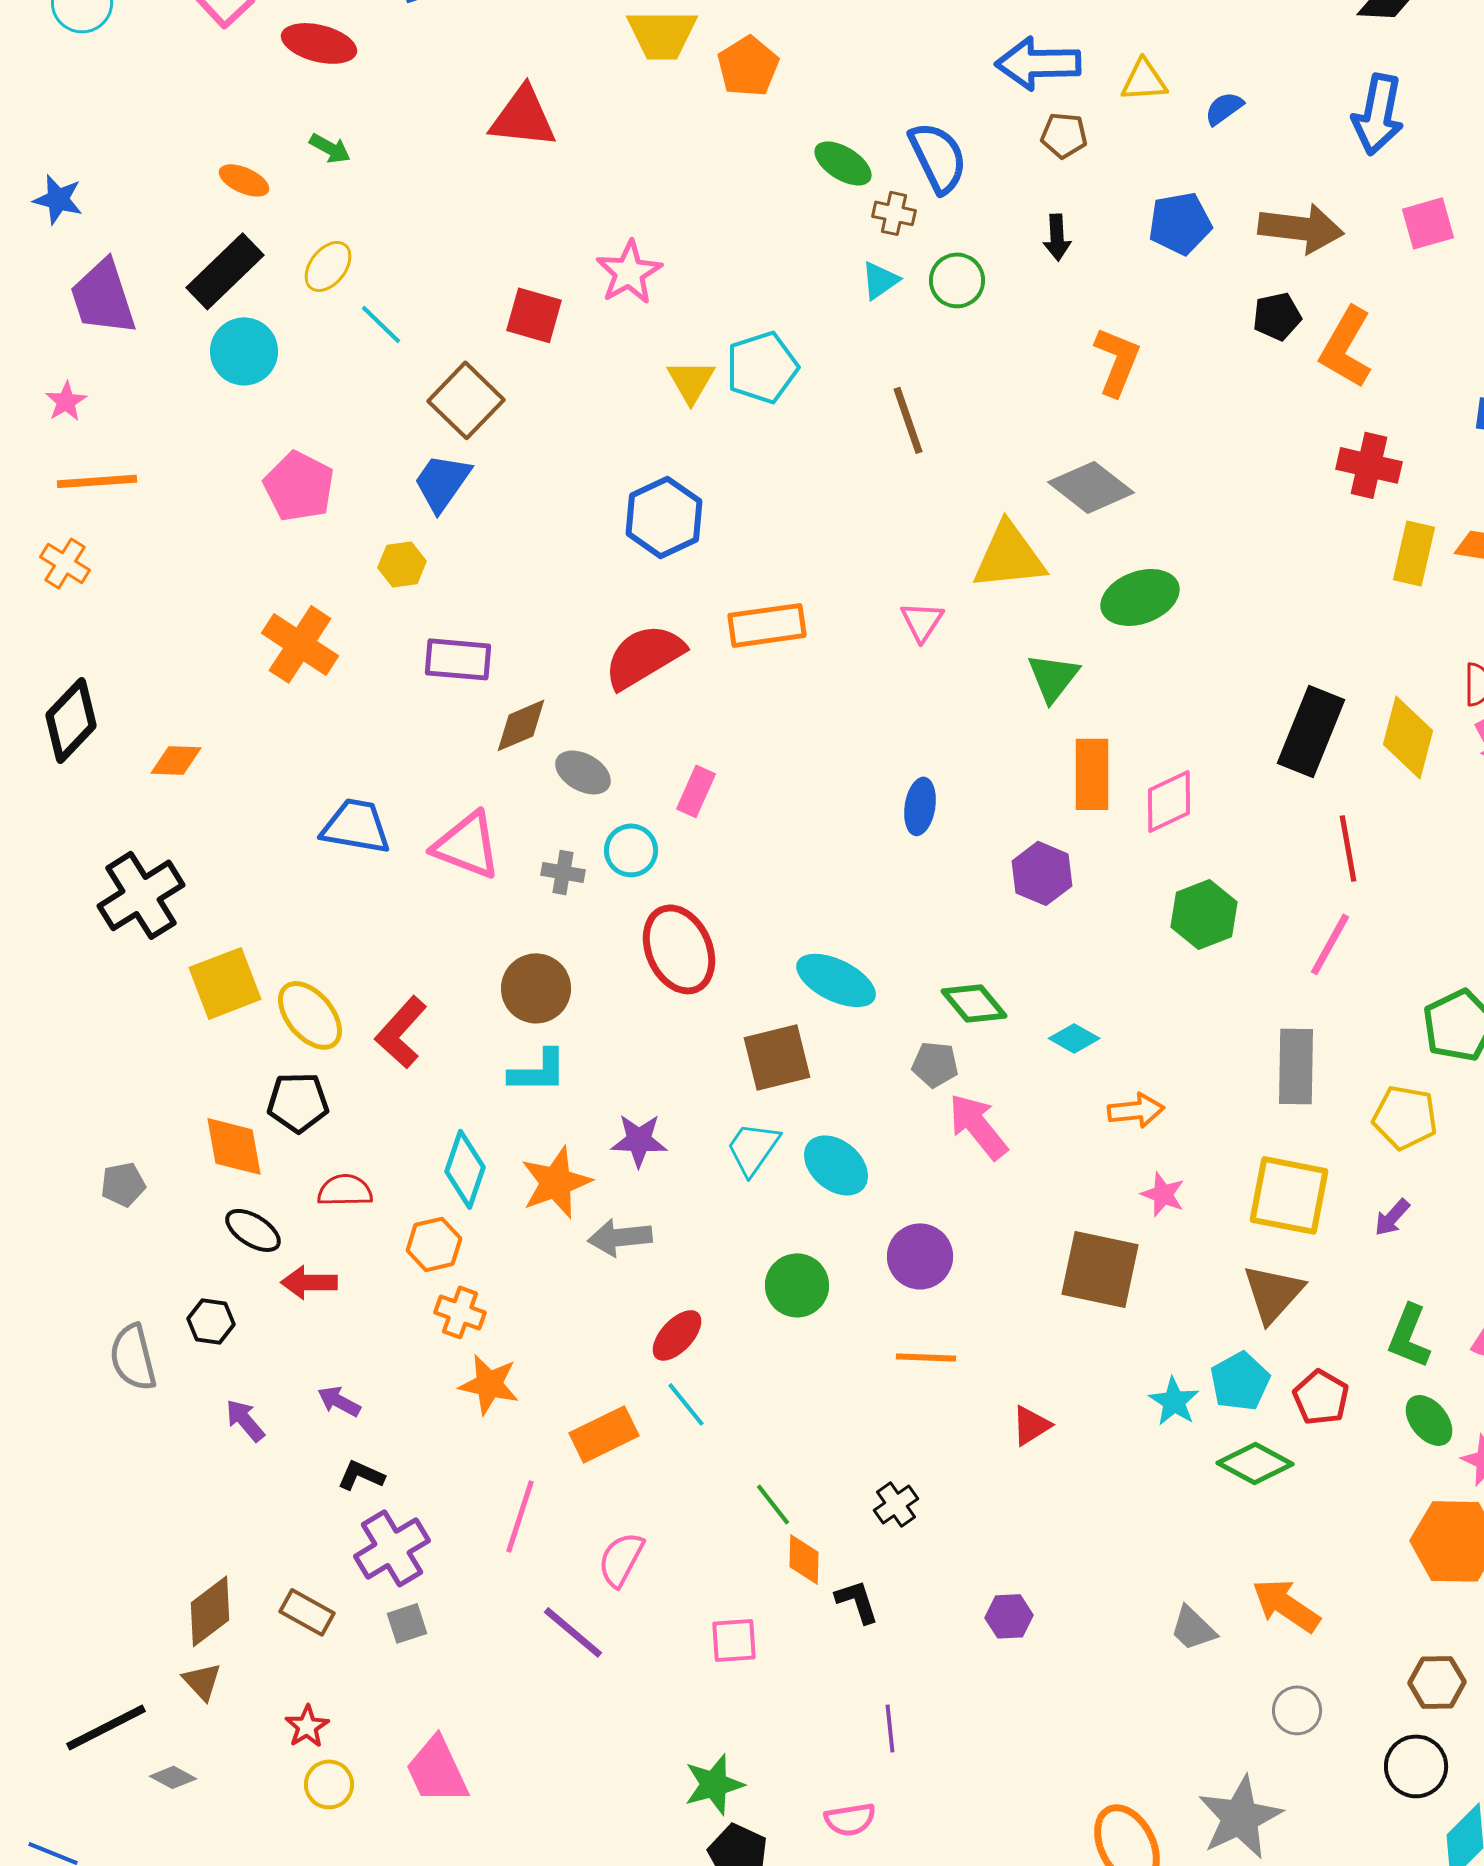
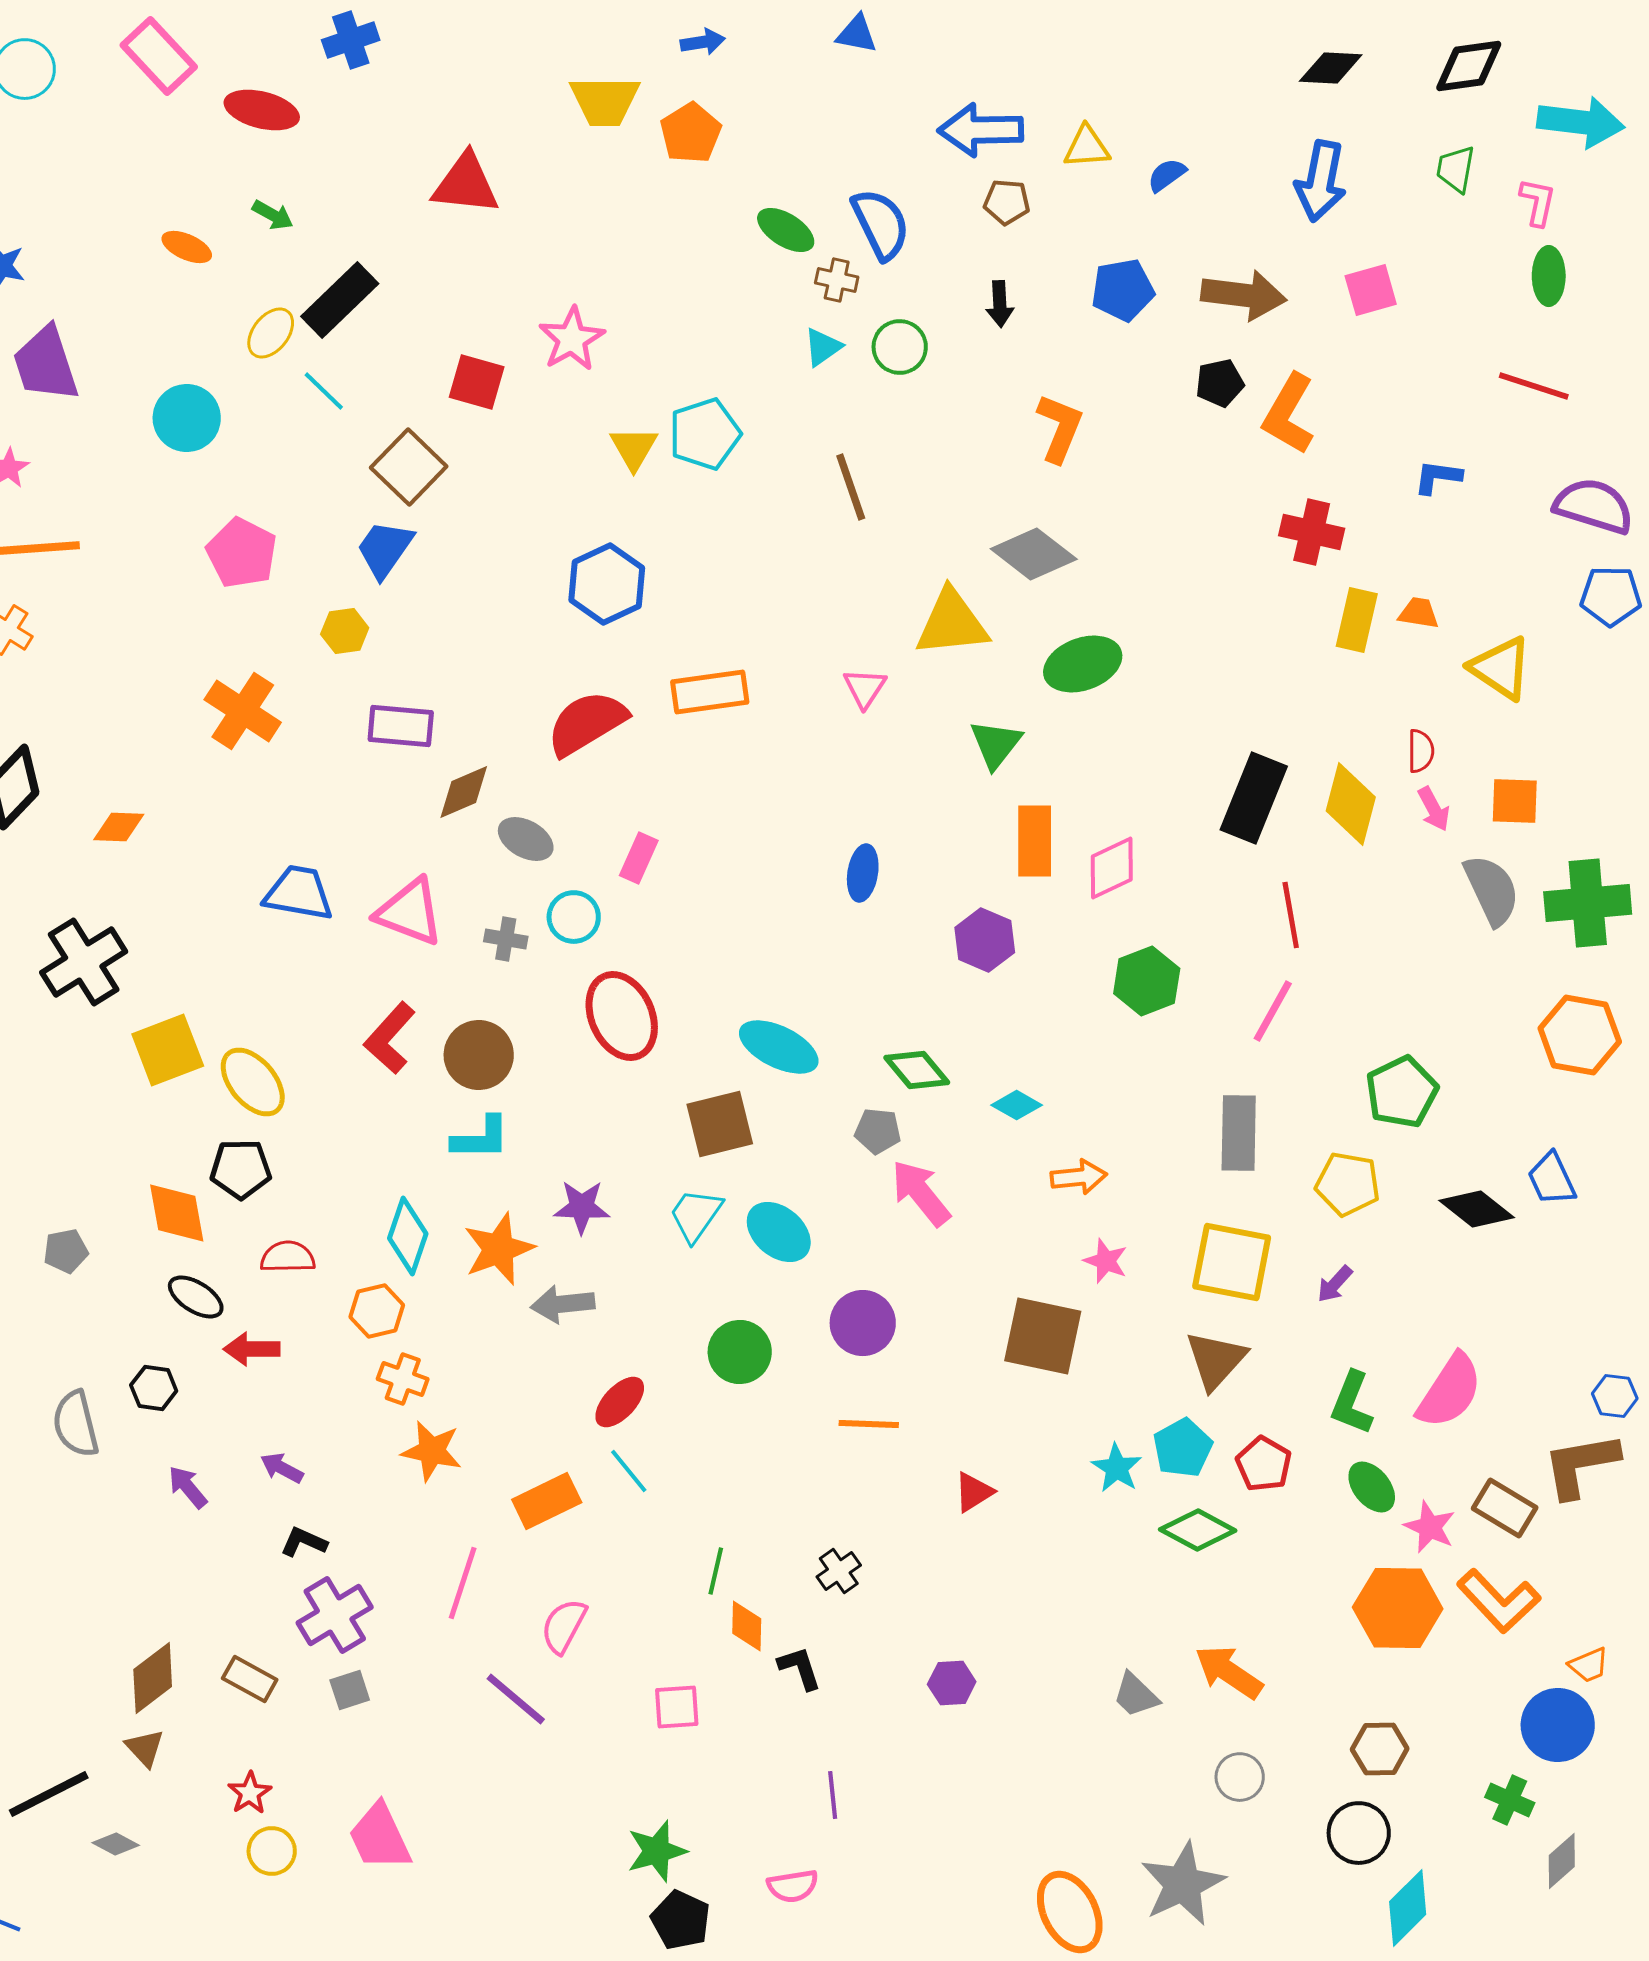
black rectangle: (225, 271) -> (340, 300), moved
red L-shape: (401, 1032) -> (390, 1038), moved
green line: (773, 1504) -> (716, 1571), turned 51

